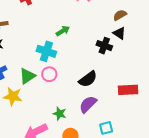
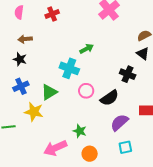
black cross: (104, 46) -> (128, 74), moved
pink circle: (49, 74) -> (86, 91), moved
purple semicircle: (88, 104) -> (119, 123), moved

